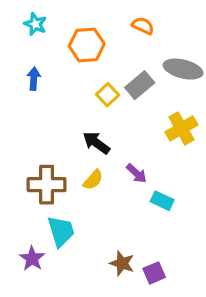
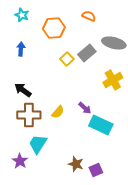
black arrow: (96, 143) -> (23, 90), moved
cyan rectangle: (162, 201) -> (101, 125), size x1.6
cyan trapezoid: (61, 231) -> (38, 144), turned -130

